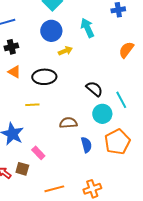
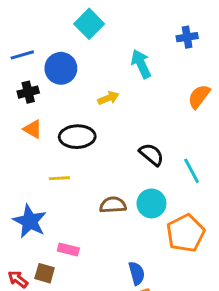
blue circle: (51, 31) -> (61, 68), moved
cyan circle: (102, 114) -> (151, 203), moved
blue semicircle: (86, 145) -> (137, 273), moved
pink rectangle: (38, 153) -> (68, 249), turned -32

